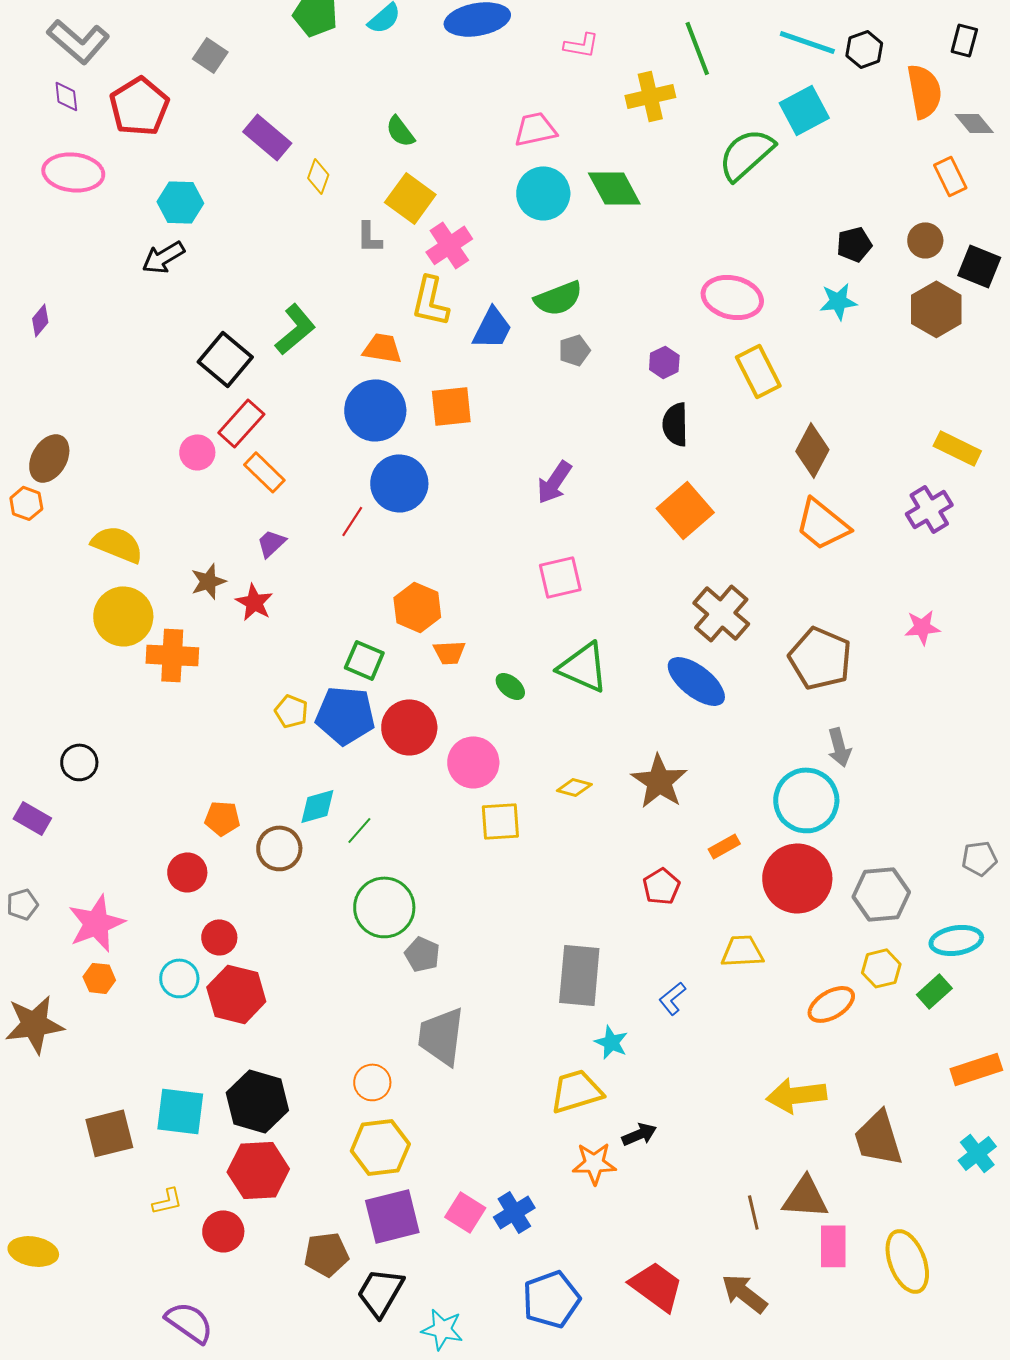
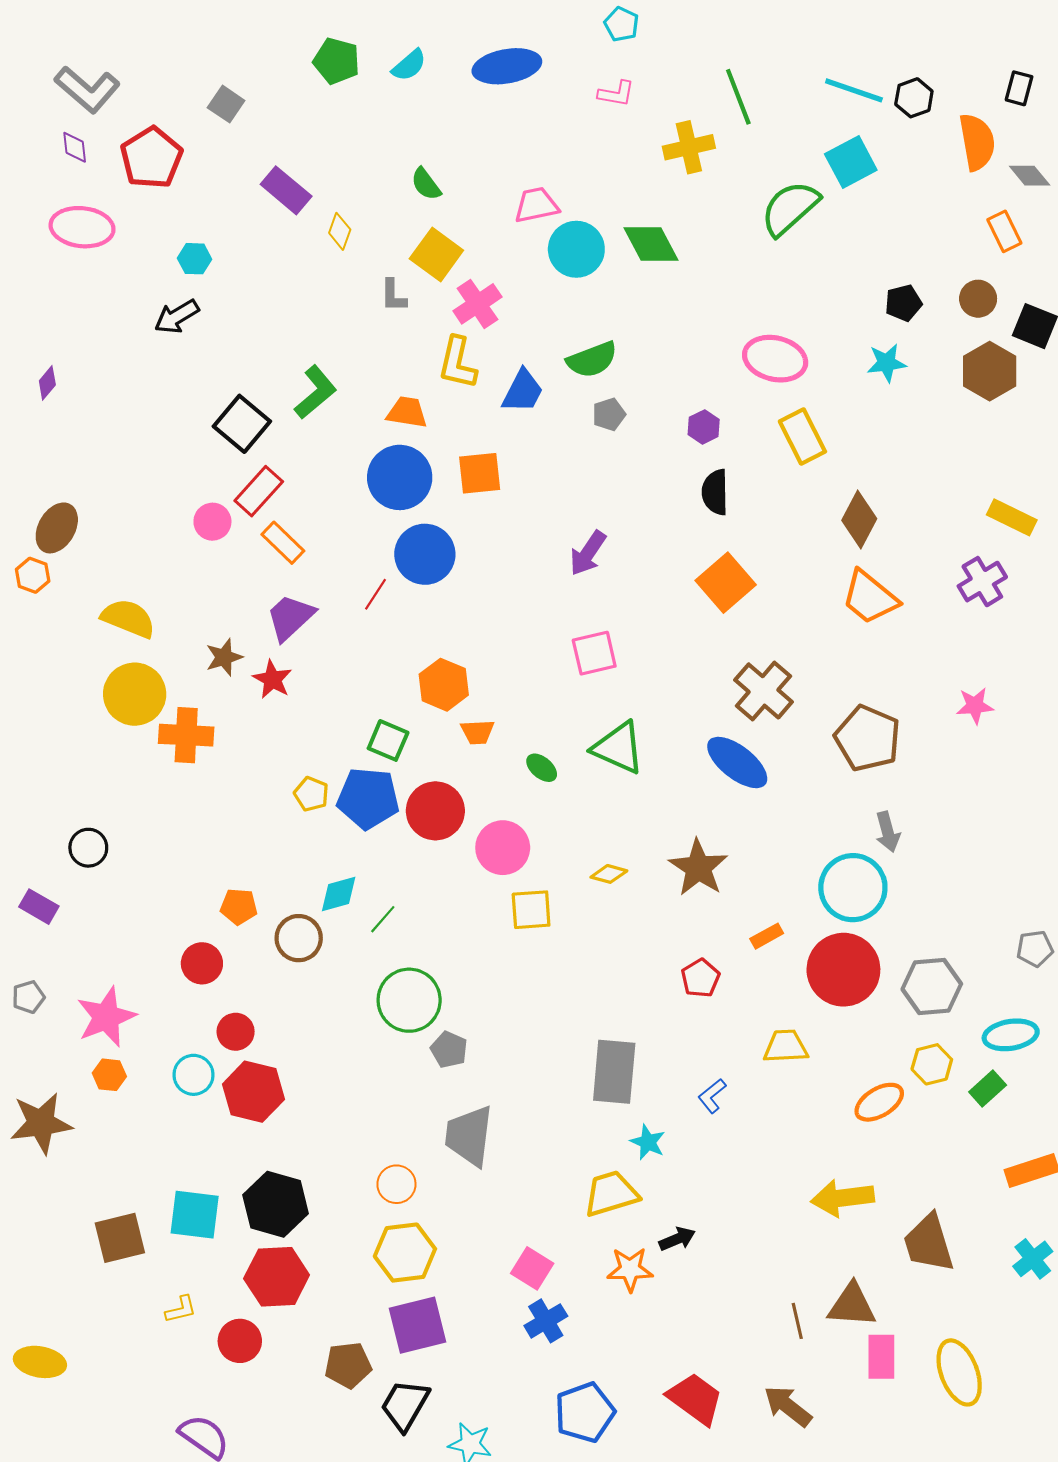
pink trapezoid: (535, 129) -> (536, 205), moved
cyan hexagon: (180, 202) -> (195, 259), size x0.7
purple trapezoid: (271, 543) -> (290, 617), size x1.6
pink square: (465, 1212) -> (532, 1268), moved

